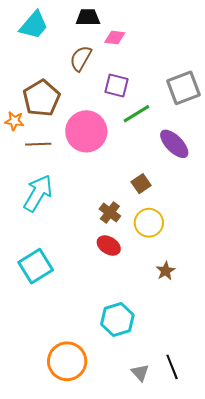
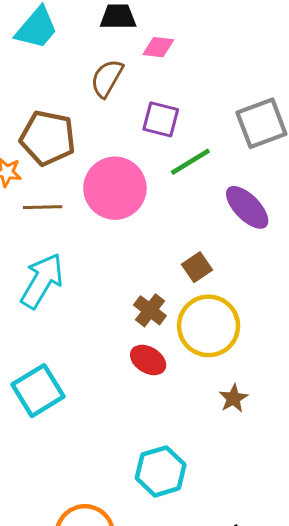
brown pentagon: (41, 98) -> (48, 138), turned -30
yellow circle: (149, 223) -> (209, 326), size x1.4

